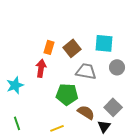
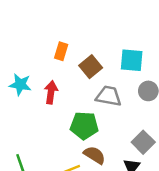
orange rectangle: (49, 47) -> (61, 51), moved
cyan star: (15, 85) -> (20, 85), moved, turned 30
brown semicircle: (86, 112) -> (95, 155), moved

